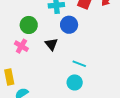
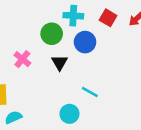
green circle: (29, 25) -> (52, 34), moved
cyan circle: (75, 82) -> (69, 114), moved

